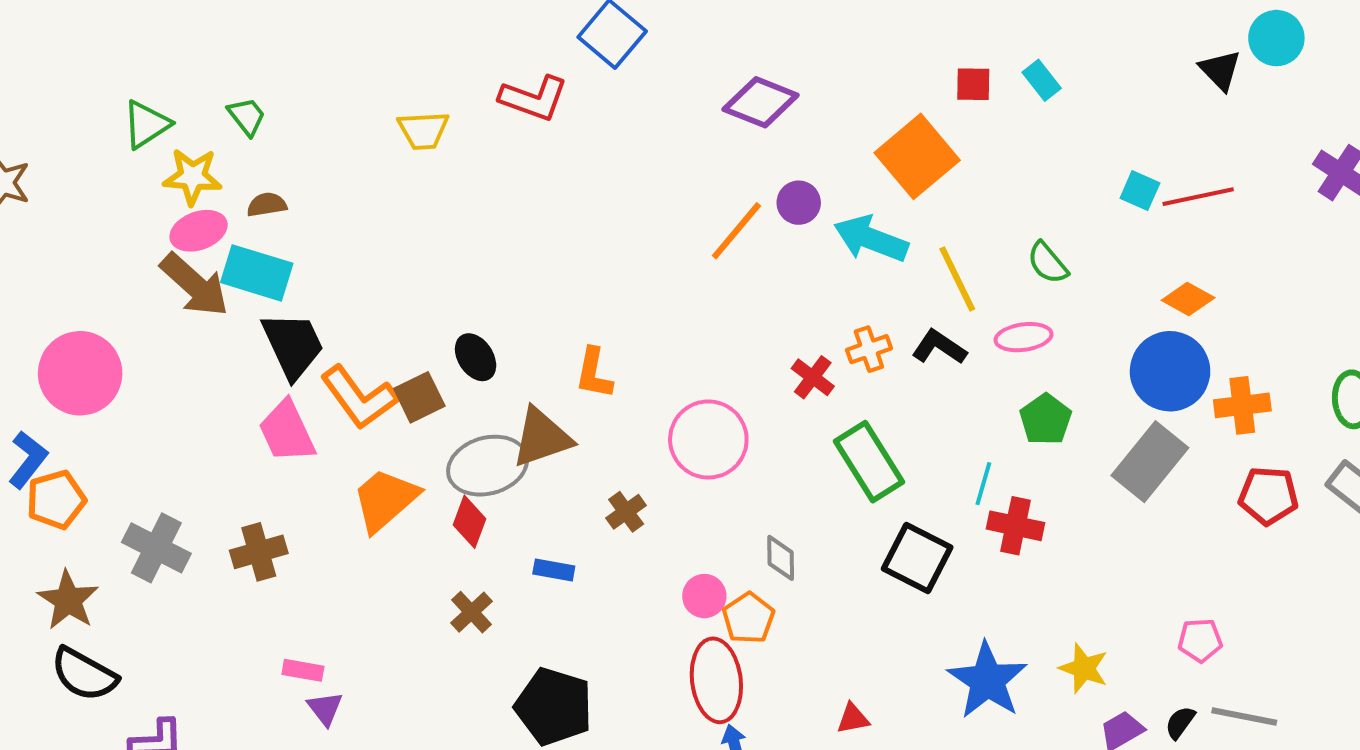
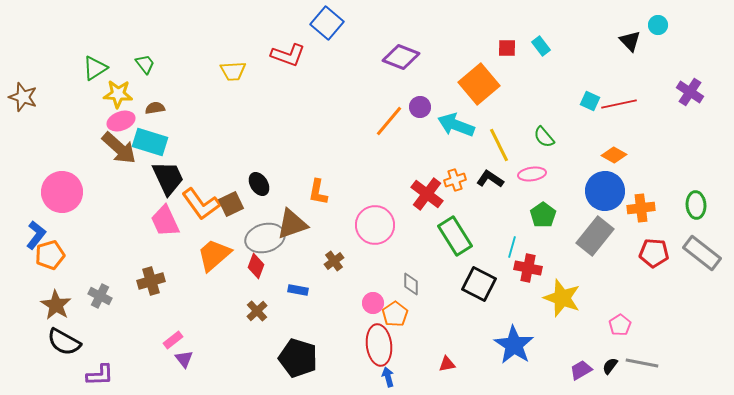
cyan circle: (1276, 38) -> (658, 25), size x0.7
red cross: (813, 377) -> (427, 194), size x1.5
gray cross: (156, 548) -> (100, 296), moved, size x0.7
pink pentagon: (1200, 640) -> (620, 325), turned -30
yellow star: (1084, 668) -> (562, 298), moved, size x1.5
pink rectangle: (303, 670) -> (173, 340), turned -48

